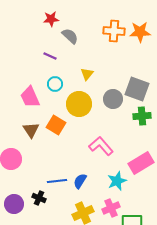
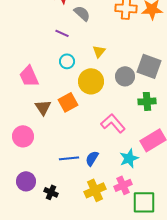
pink trapezoid: (30, 97) -> (29, 76), moved
green cross: (142, 116) -> (147, 101), moved
orange square: (56, 125) -> (68, 102), turned 30
black cross: (39, 198) -> (51, 192), moved

